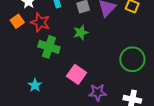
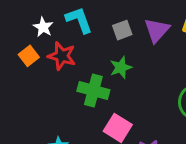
green cross: (49, 47) -> (93, 90), moved

